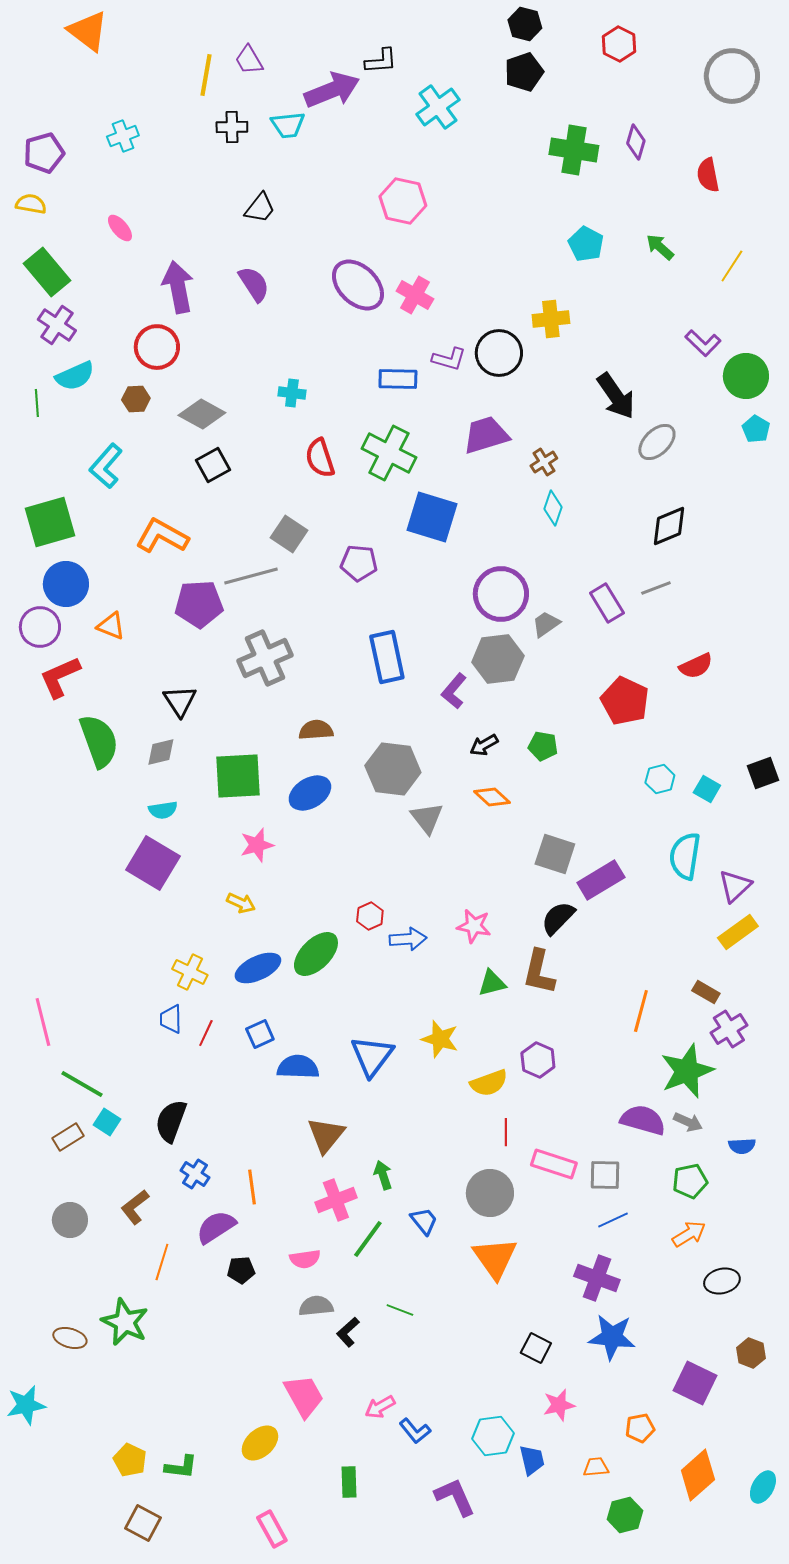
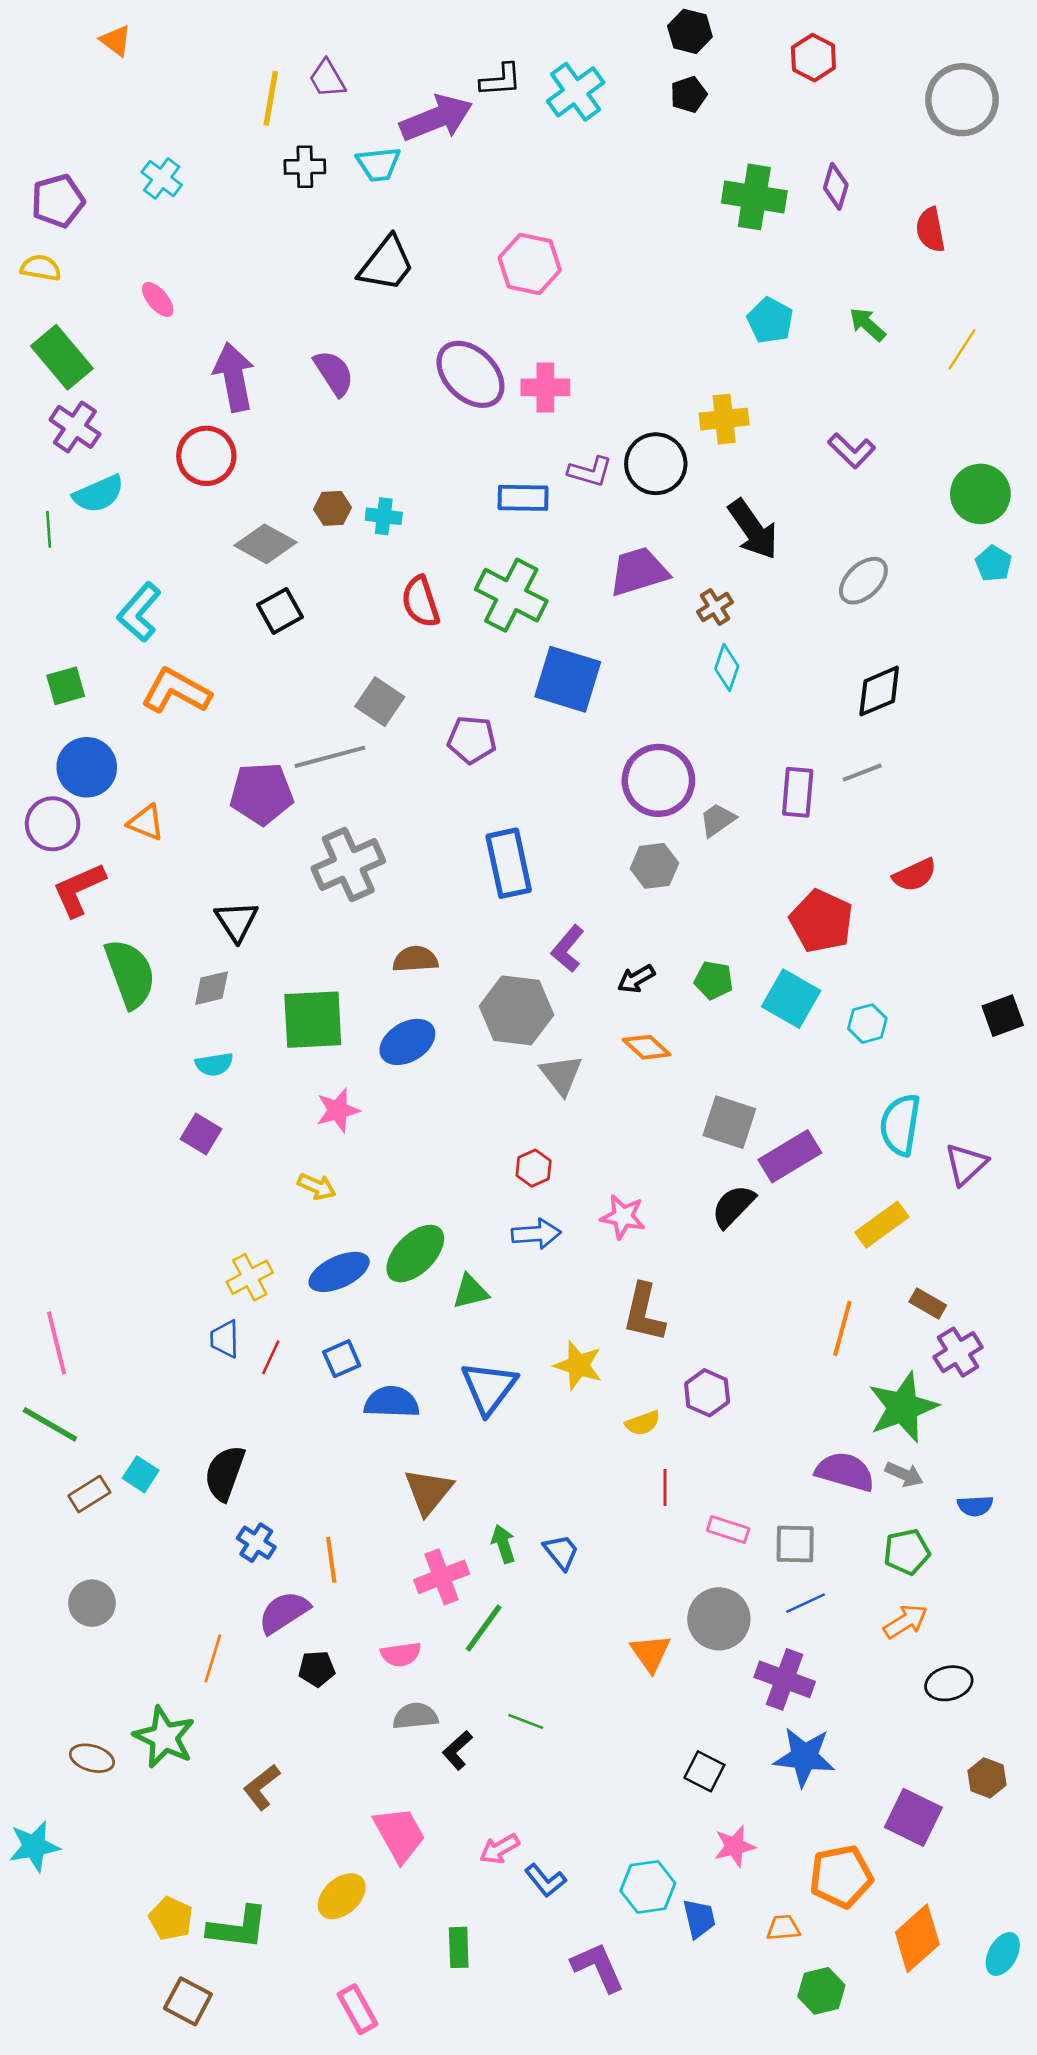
orange triangle: (88, 31) -> (116, 41), size x0.6
black pentagon: (524, 72) -> (689, 94), size x0.7
cyan cross: (438, 107) -> (576, 92), moved
cyan cross: (123, 136) -> (162, 179), turned -32
black trapezoid: (260, 208) -> (386, 264), moved, size x1.4
pink cross: (415, 295) -> (545, 387), turned -30
purple L-shape: (703, 343) -> (852, 451), moved
black arrow: (616, 396) -> (753, 529), moved
brown hexagon: (136, 399) -> (332, 508), moved
green square: (50, 522) -> (66, 686), size x0.6
orange L-shape: (162, 536) -> (176, 691), moved
purple rectangle: (607, 603) -> (798, 792), turned 36
gray hexagon: (498, 659) -> (654, 866), size x0.7
purple L-shape: (454, 691) -> (568, 949), moved
cyan square: (707, 789) -> (791, 999), moved, size x1.6
purple square: (153, 863) -> (201, 1134), size x0.6
red hexagon: (370, 916) -> (534, 1168), moved
yellow rectangle: (738, 932) -> (882, 1225), moved
yellow cross: (190, 972) -> (250, 1277), turned 36
brown L-shape: (539, 972) -> (644, 1313), moved
green triangle: (492, 983) -> (470, 1292), moved
yellow semicircle: (489, 1083) -> (643, 1423), size x0.7
green line: (82, 1084) -> (50, 1424), moved
pink rectangle: (554, 1164) -> (728, 1530), size x0.7
gray circle: (490, 1193) -> (719, 1619), moved
brown L-shape: (135, 1207) -> (262, 1787), moved
blue trapezoid: (424, 1221) -> (561, 1552), moved
orange triangle: (495, 1258) -> (651, 1653), size x0.7
orange pentagon: (640, 1428) -> (841, 1876), size x1.6
green L-shape: (181, 1467) -> (238, 1928), size x1.4

